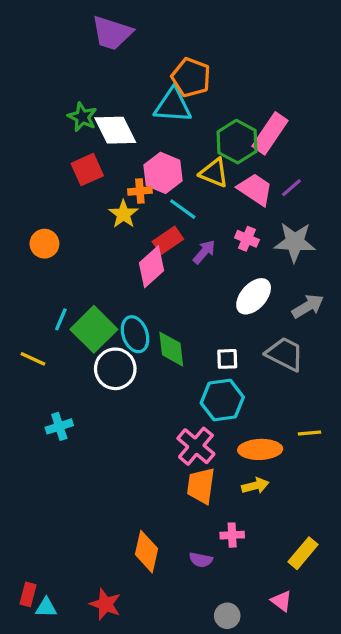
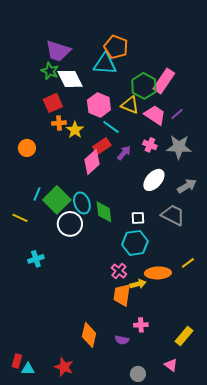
purple trapezoid: (112, 33) -> (58, 51), moved
orange cross: (140, 191) -> (59, 123), moved
yellow line: (310, 433) -> (188, 263), turned -32
pink cross: (196, 446) -> (119, 271), size x0.7
yellow arrow: (255, 486) -> (138, 284), moved

